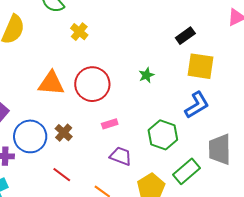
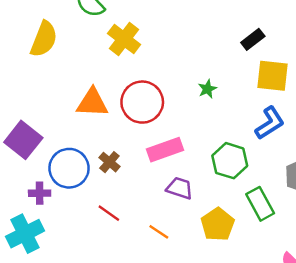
yellow cross: (79, 32) -> (124, 39), size x1.5
pink rectangle: (110, 124) -> (165, 150), size x1.8
green rectangle: (187, 171) -> (260, 204), turned -76

